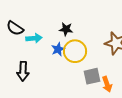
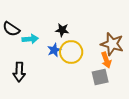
gray square: (92, 76) -> (100, 77), moved
orange arrow: (107, 84) -> (106, 60), moved

